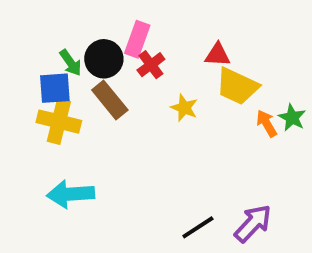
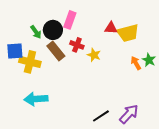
red cross: (151, 65) -> (77, 45), moved, turned -32
yellow trapezoid: (237, 86) -> (128, 33), moved, turned -40
blue square: (55, 88) -> (15, 51), moved

